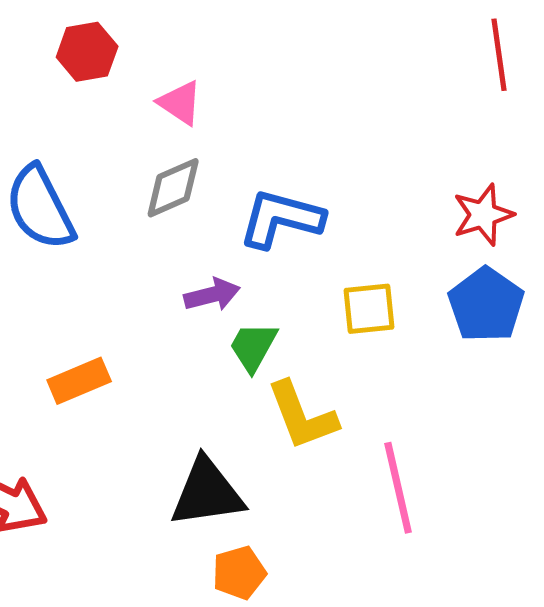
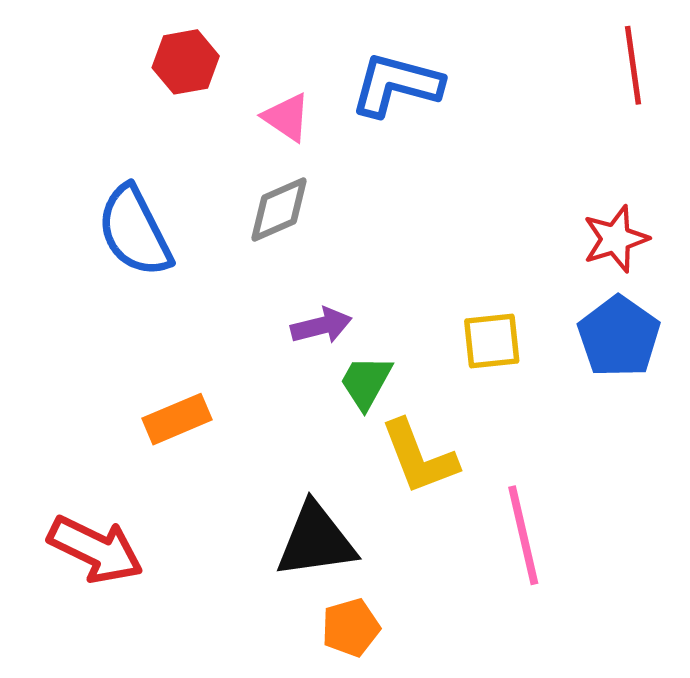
blue L-shape: (281, 219) -> (396, 85), moved

